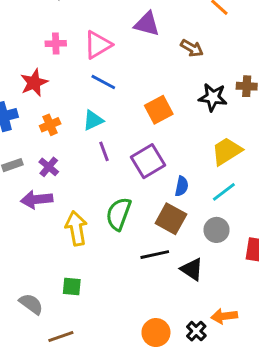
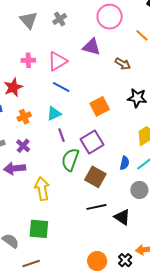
blue semicircle: (182, 186) -> (125, 163), moved
green semicircle: (119, 214) -> (70, 160), moved
brown square: (171, 219) -> (95, 177), moved
green square: (72, 287) -> (39, 229), size x1.5

